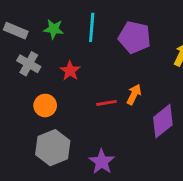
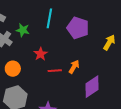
green star: (54, 29) -> (23, 30), moved
red star: (70, 71) -> (41, 54), moved

